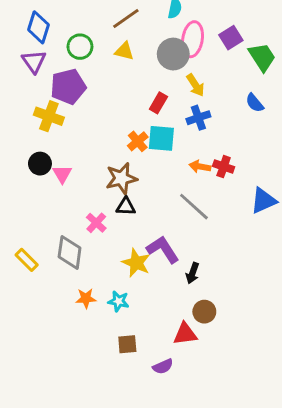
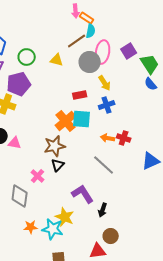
brown line: (126, 18) -> (77, 41), moved
red rectangle: (158, 103) -> (80, 95), turned 48
blue semicircle: (255, 103) -> (151, 84), moved
orange cross: (138, 141) -> (66, 121), size x1.5
pink triangle: (62, 174) -> (15, 143), turned -48
black triangle: (126, 207) -> (58, 165), turned -48
yellow star: (136, 263) -> (65, 217), moved
cyan star: (118, 301) -> (53, 229), size x1.5

